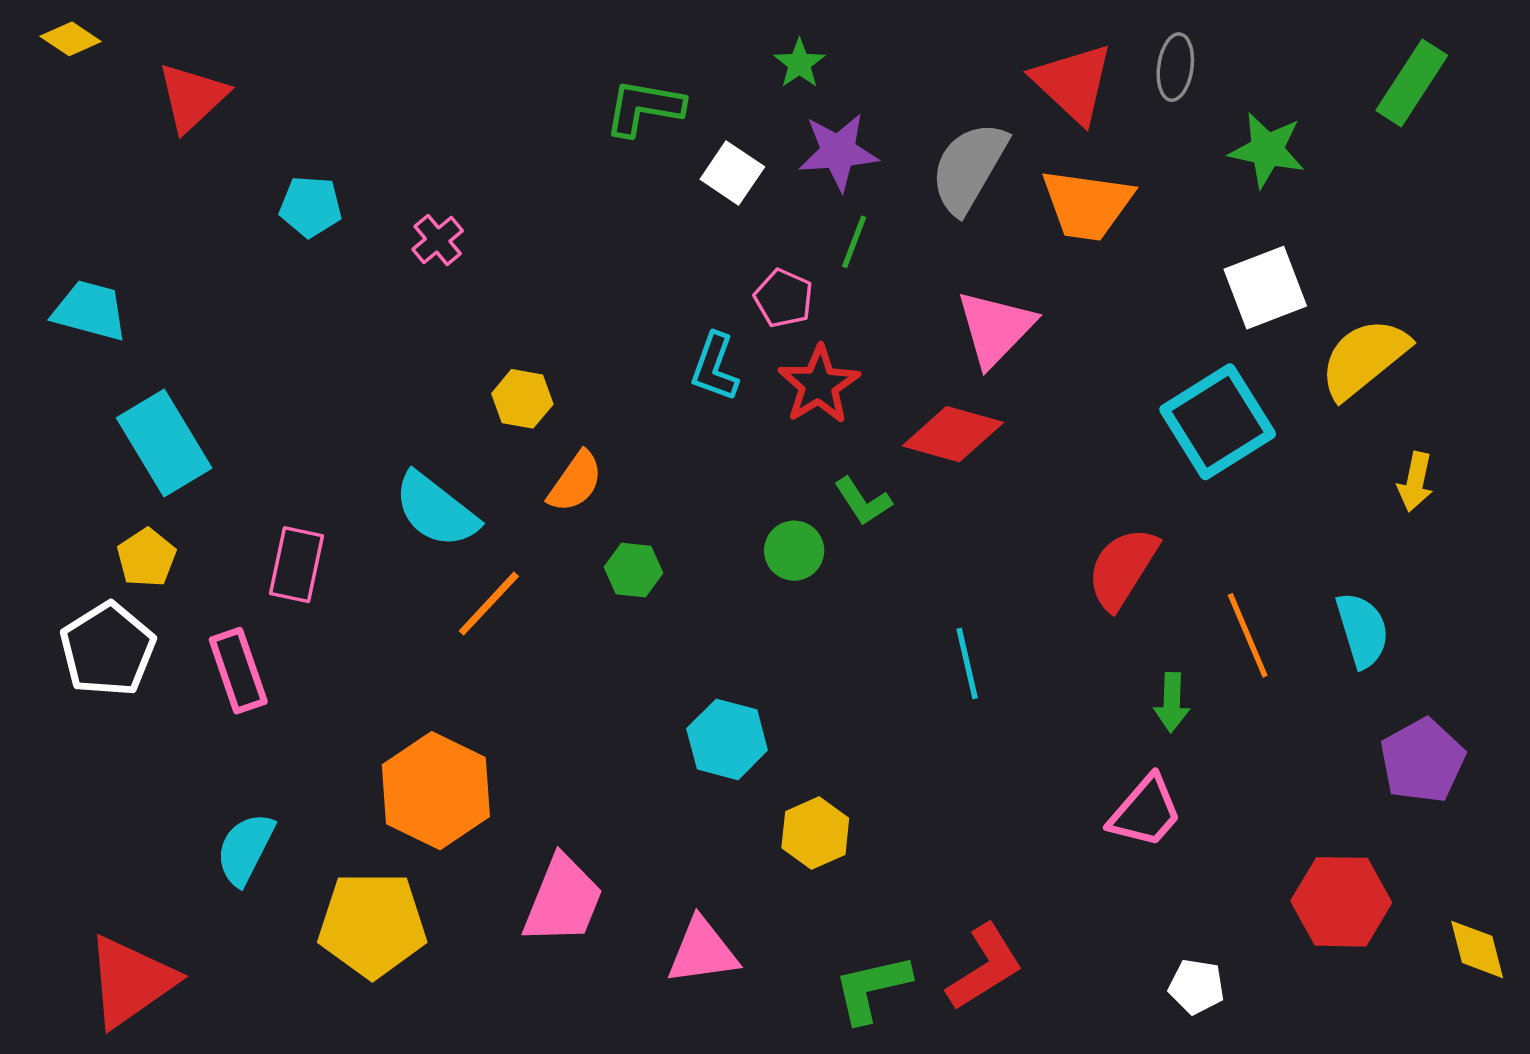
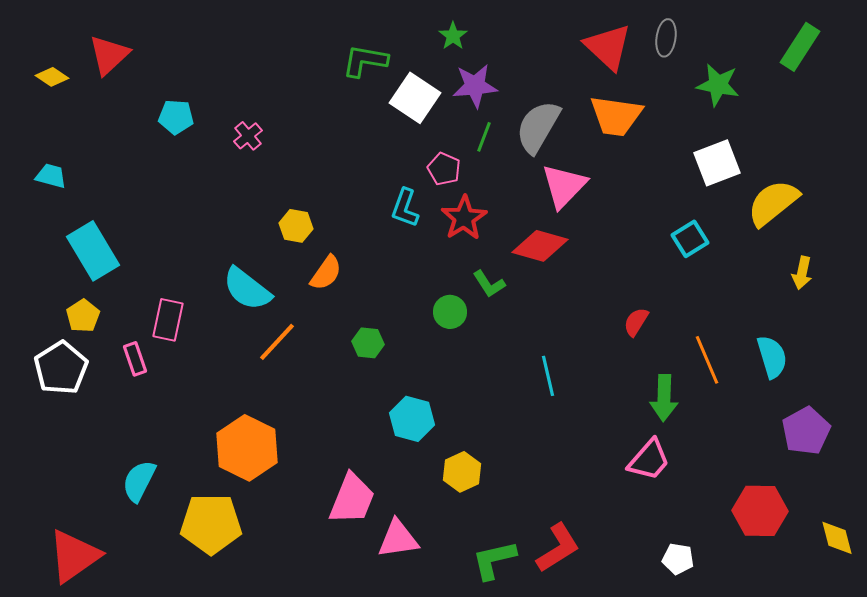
yellow diamond: (71, 39) -> (52, 77), moved
gray semicircle: (969, 168) -> (538, 127), moved
white square: (732, 173) -> (415, 98), size x1.4
cyan trapezoid: (90, 311) -> (51, 176), size x0.7
cyan square: (1218, 422) -> (690, 239), size x0.6
red semicircle: (1122, 568) -> (636, 322), size x0.6
green hexagon: (634, 570) -> (368, 343), moved
pink rectangle: (238, 671) -> (135, 359), moved, size x0.7
green arrow: (1172, 702) -> (664, 398), size x1.4
pink trapezoid: (563, 900) -> (352, 499), moved

